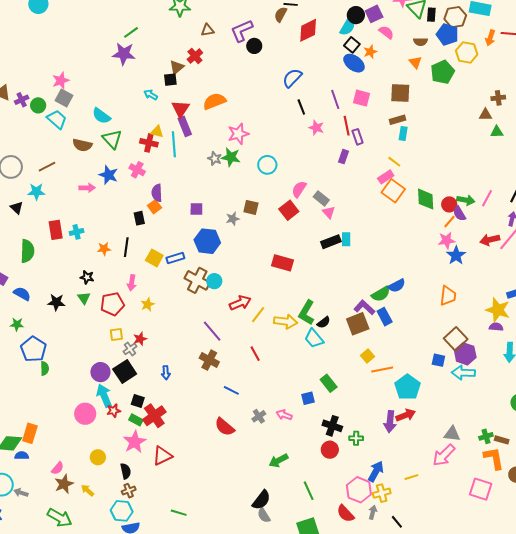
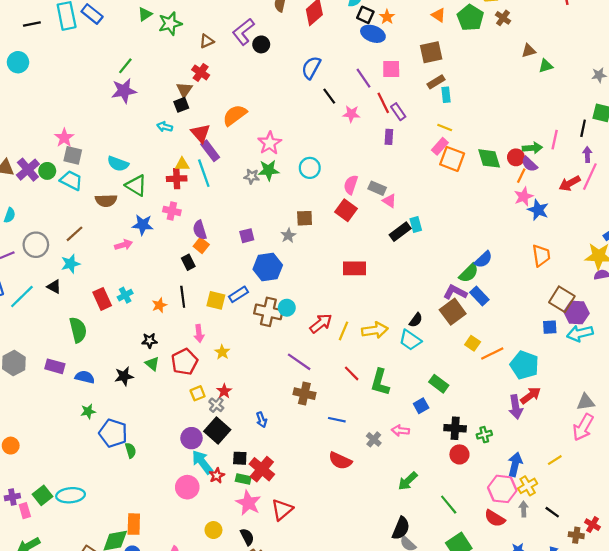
brown cross: (498, 98) -> (503, 18), moved, turned -32
purple cross: (22, 100) -> (28, 170), size x1.5
green L-shape: (307, 313) -> (380, 382), moved

